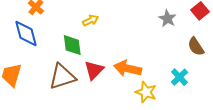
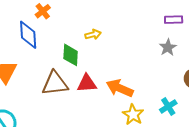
red triangle: (94, 70) -> (87, 83), turned 30

